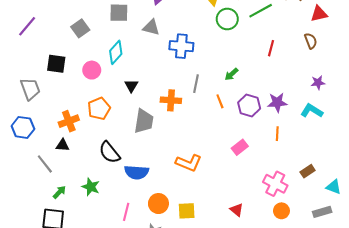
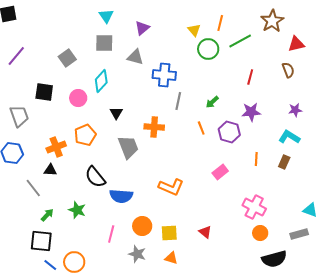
gray line: (196, 84) -> (178, 101), moved
purple star: (277, 102) -> (251, 112), moved
gray trapezoid: (144, 121) -> (128, 147), turned -30
brown rectangle: (308, 171) -> (284, 162), moved, turned -32
red triangle: (237, 210) -> (205, 232), moved

